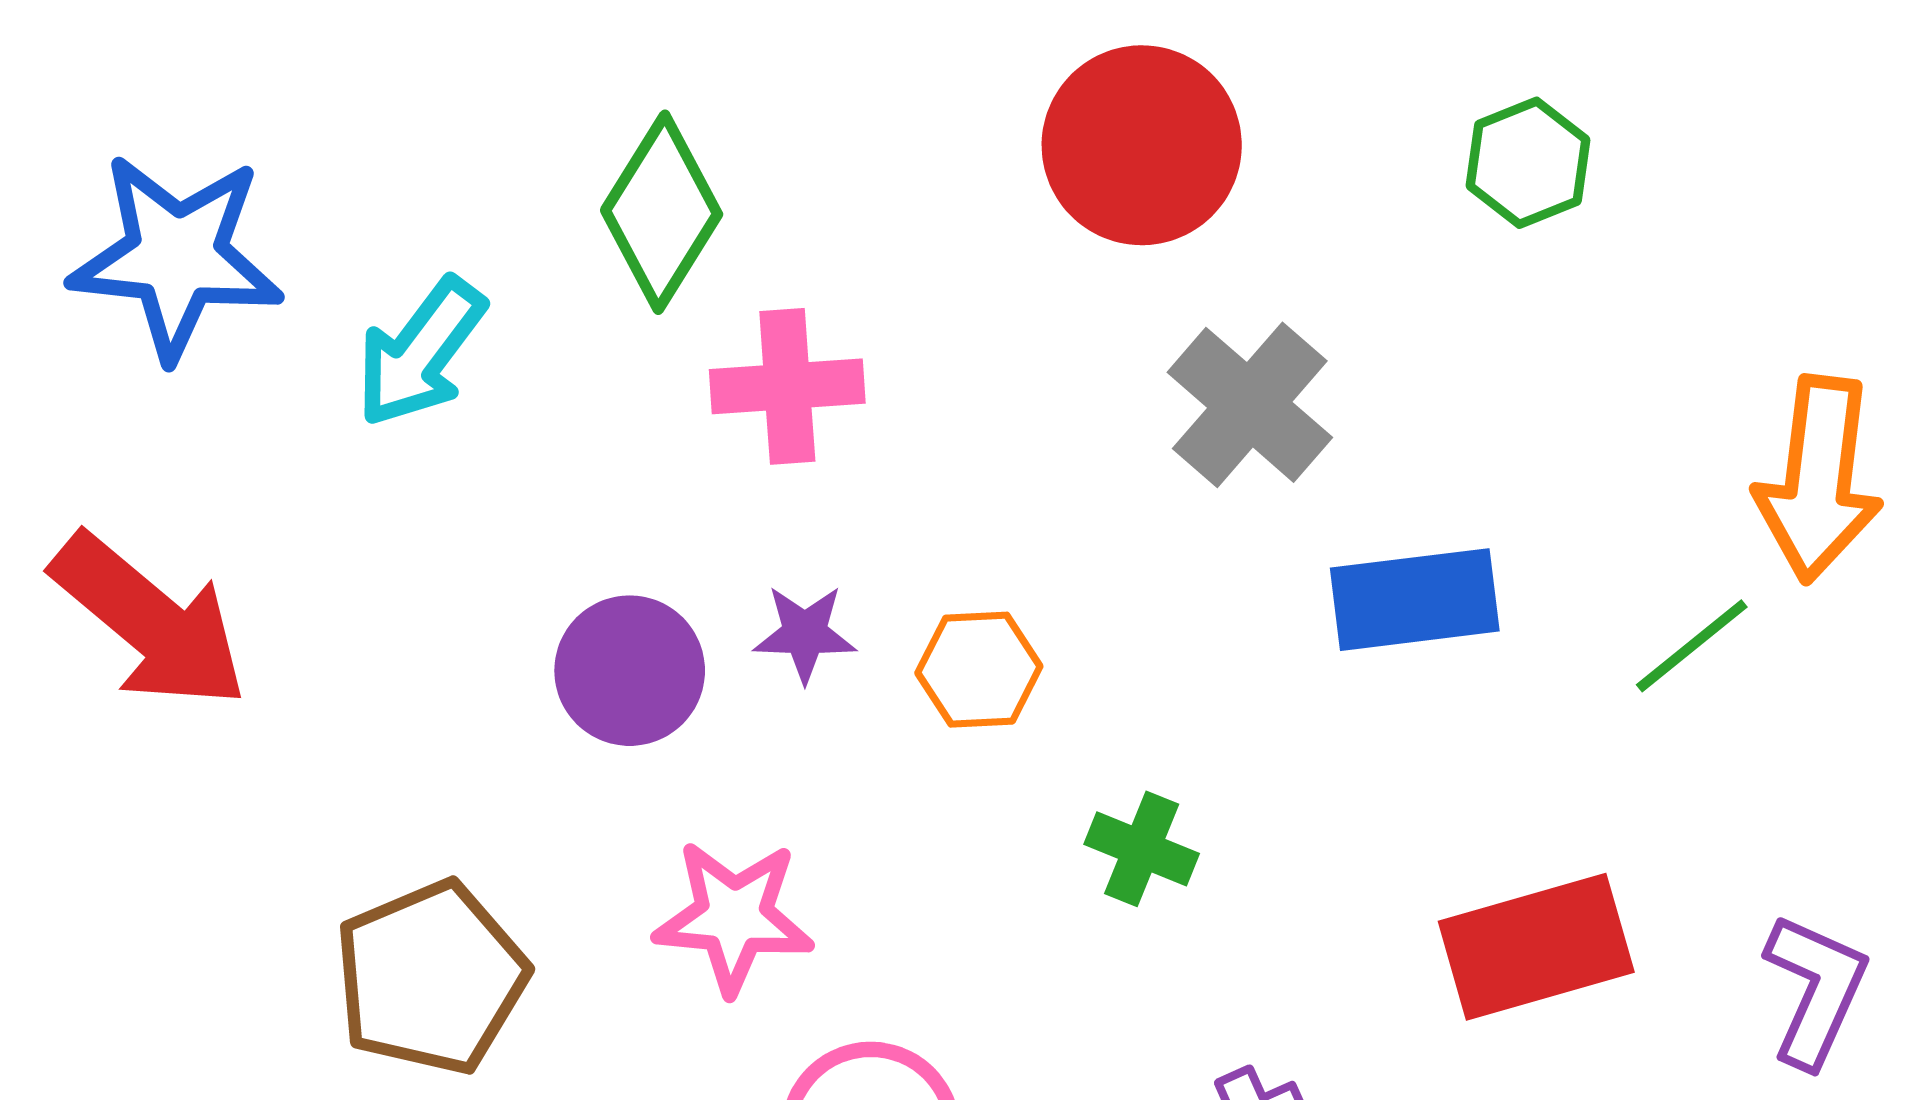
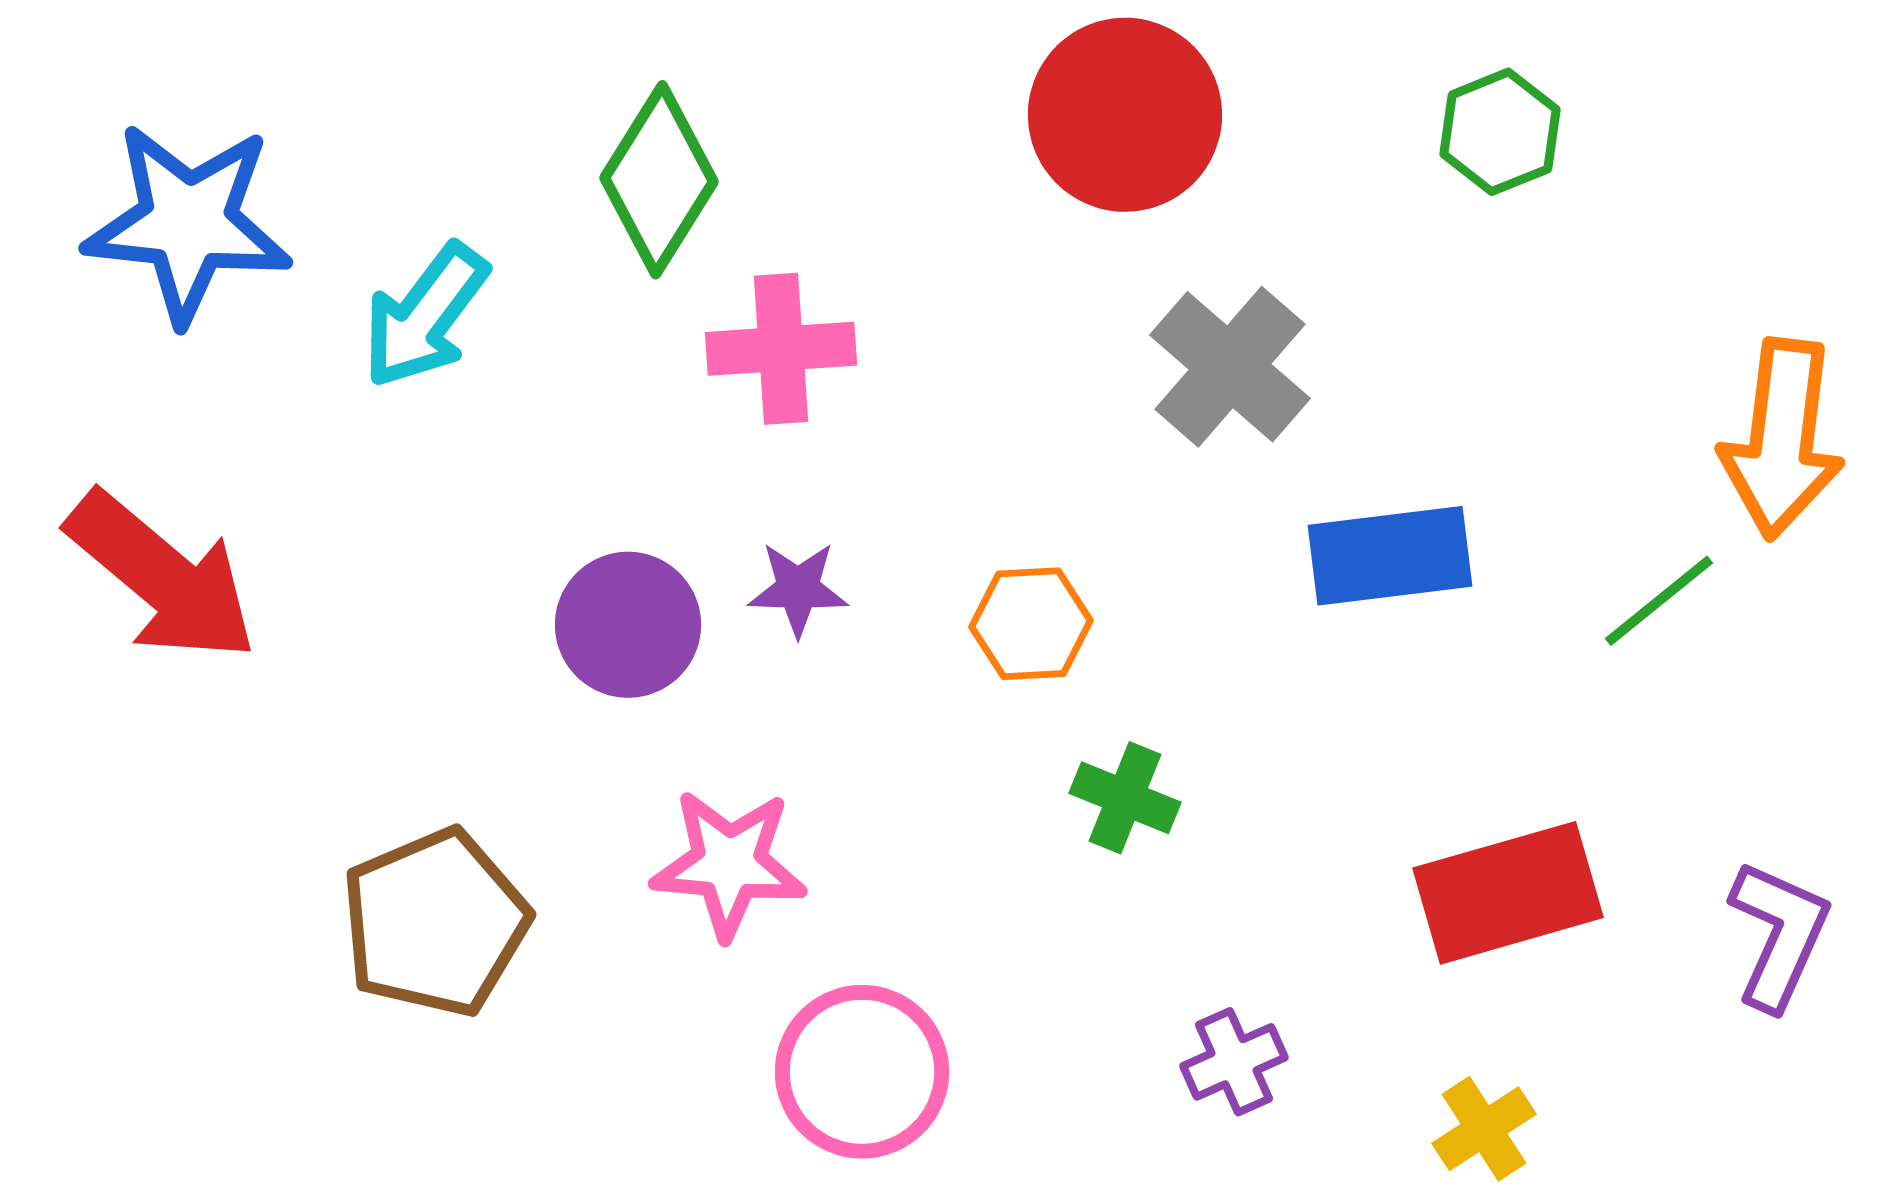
orange hexagon: (979, 670) -> (1031, 624), moved

